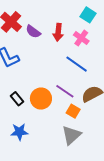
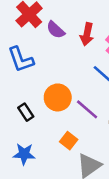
orange circle: (41, 99) -> (58, 97), moved
orange square: (73, 111) -> (69, 141), moved

